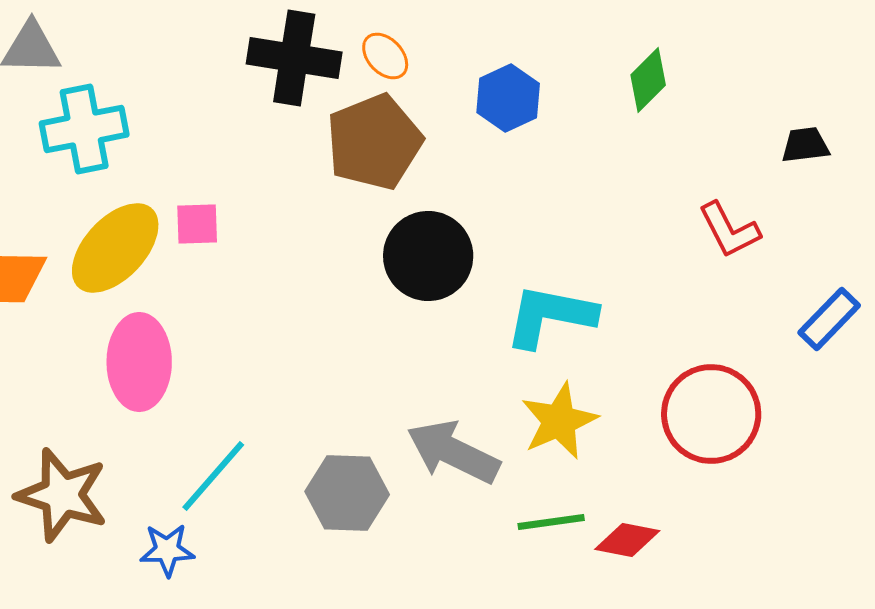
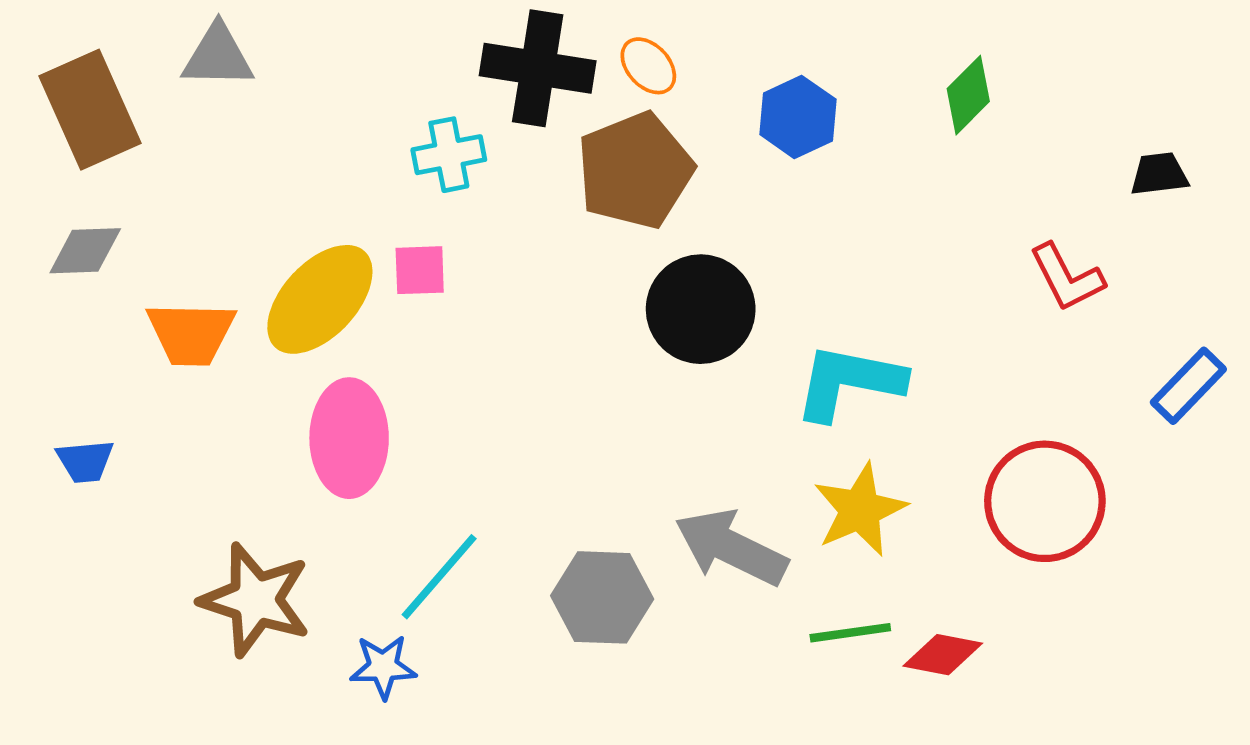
cyan cross: (84, 129) -> (449, 155), moved, size x0.7

